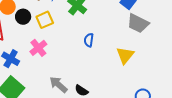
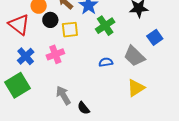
gray trapezoid: (138, 23) -> (134, 56), moved
blue semicircle: (89, 40) -> (106, 62), turned 56

